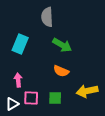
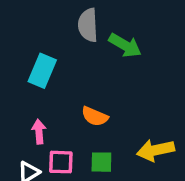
green arrow: (62, 45) -> (125, 45), moved
orange semicircle: (61, 71) -> (95, 116), moved

